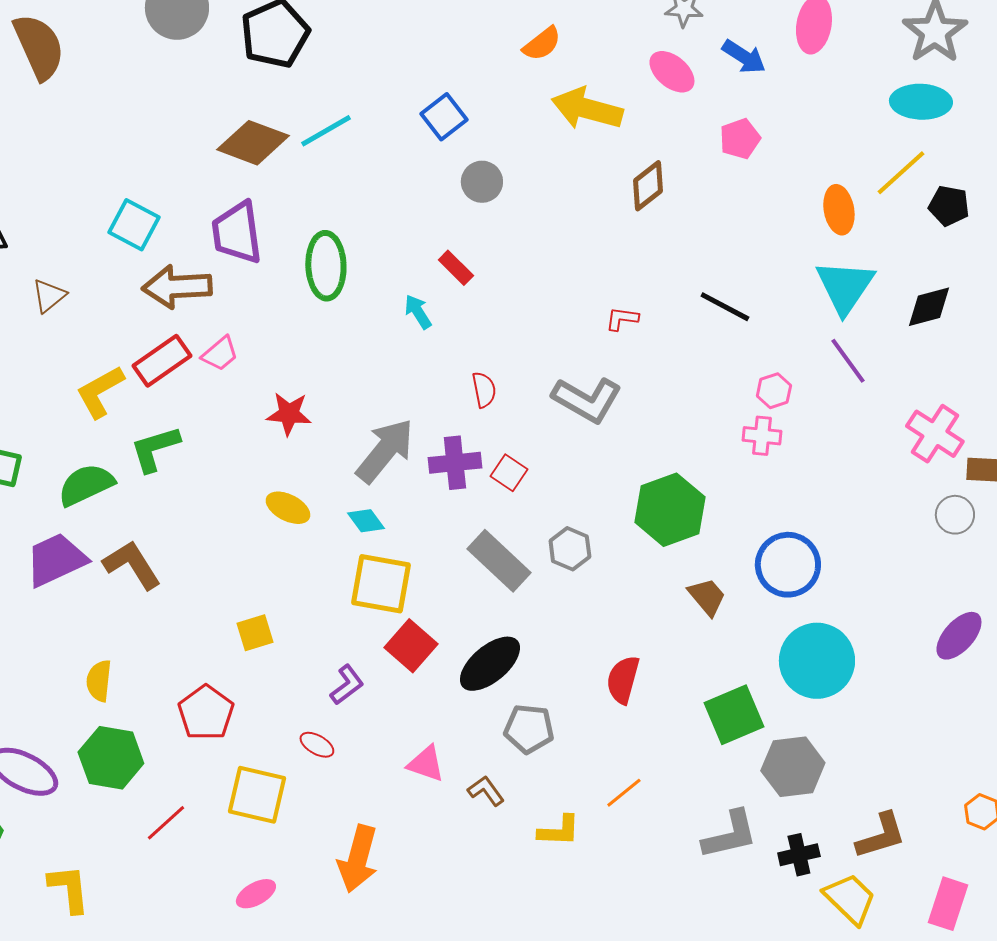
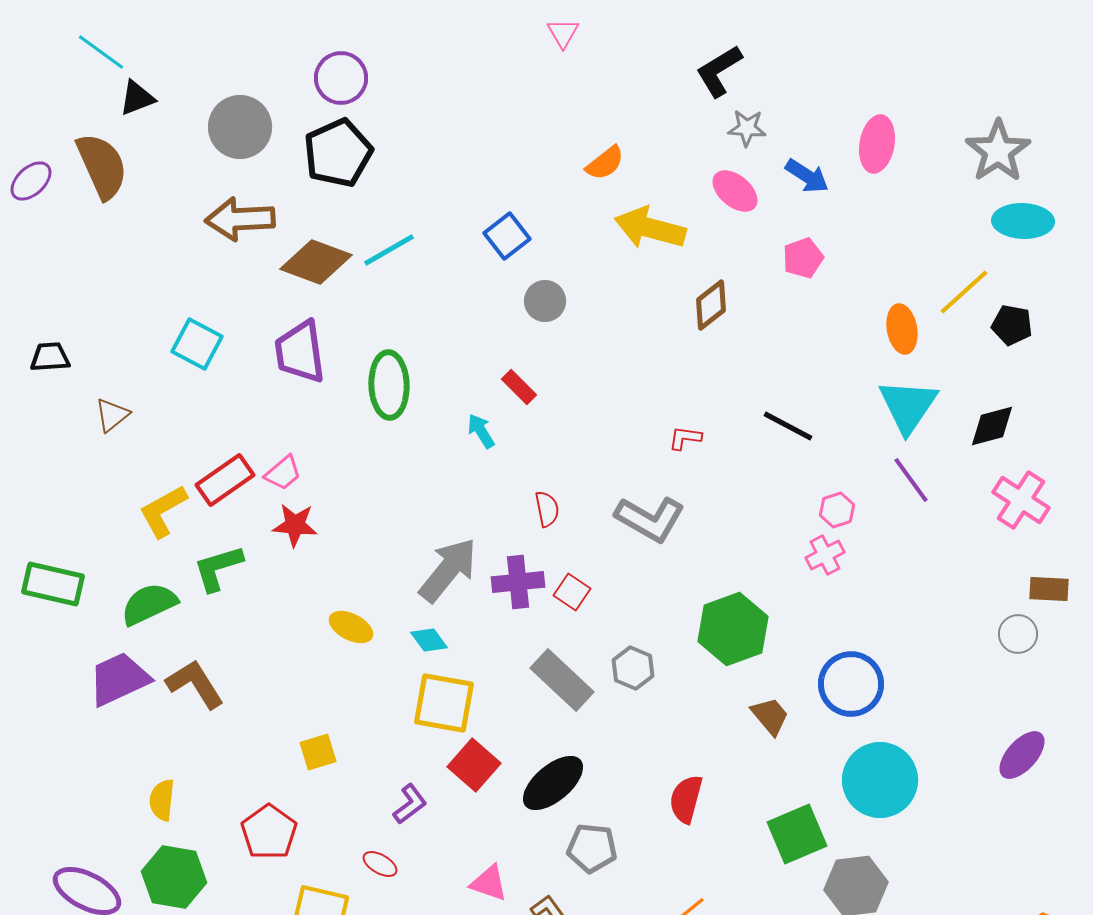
cyan ellipse: (921, 102) -> (1023, 221), moved
brown arrow: (177, 287) -> (240, 219), moved
red star: (289, 414) -> (295, 525), moved
pink cross: (935, 434) -> (1021, 500), moved
pink cross: (762, 436) -> (825, 555), turned -33

